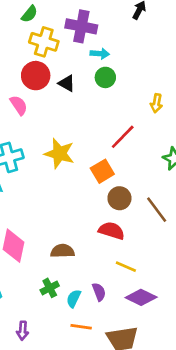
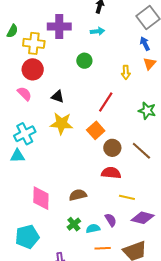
green semicircle: (29, 14) -> (12, 31), moved
cyan arrow: (100, 54) -> (97, 31), moved
black triangle: (67, 83) -> (58, 97), moved
cyan semicircle: (74, 299) -> (93, 228), turned 64

